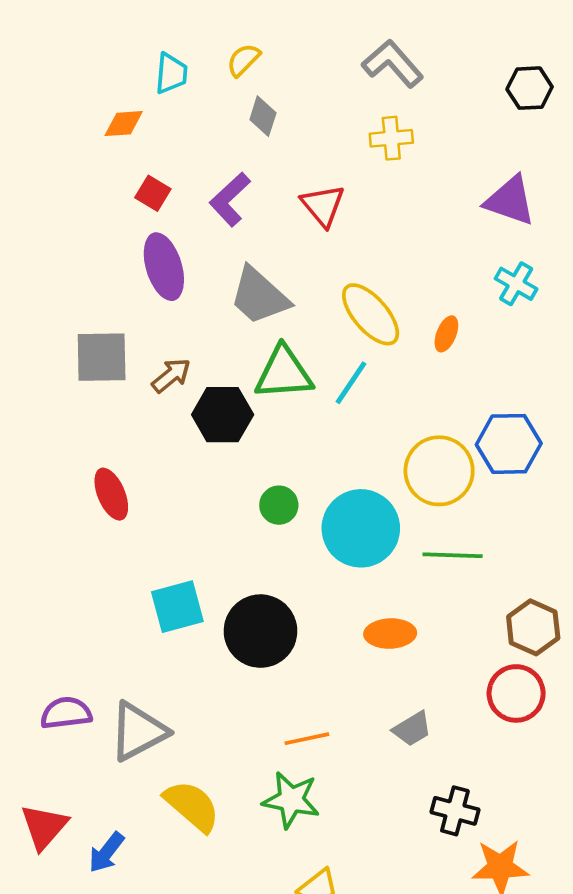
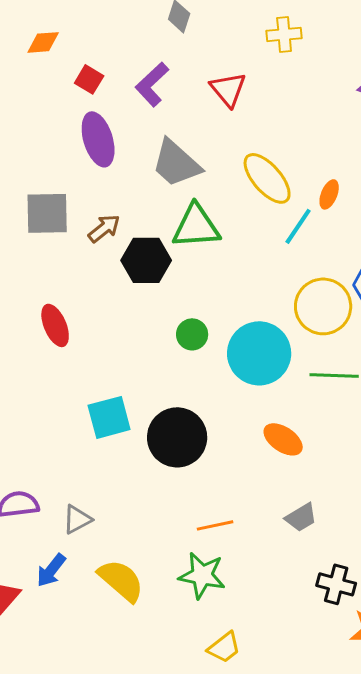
orange diamond: (124, 124) -> (43, 42), moved
cyan line: (351, 383) -> (298, 226), moved
orange ellipse: (390, 634) -> (283, 439), turned 36
gray triangle: (138, 731) -> (77, 519), size x0.6
blue arrow: (106, 852) -> (51, 570), moved

